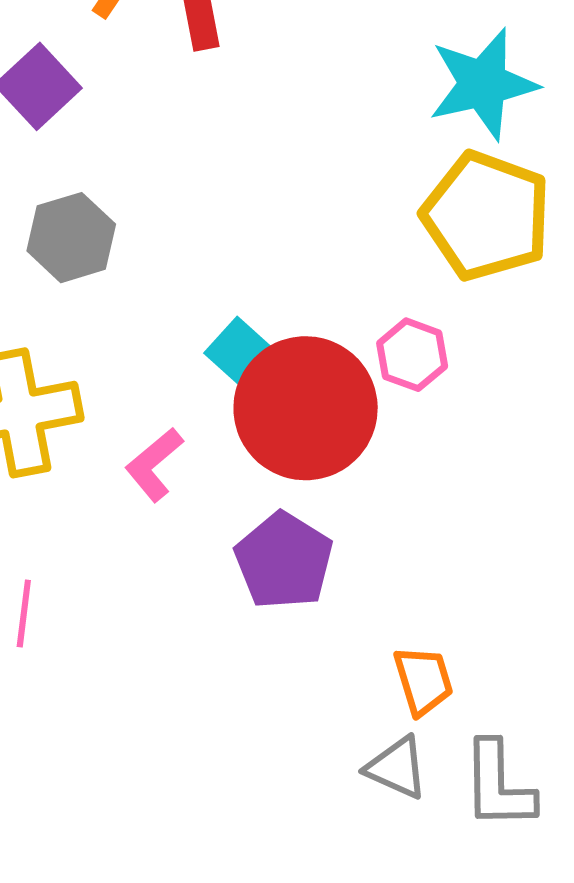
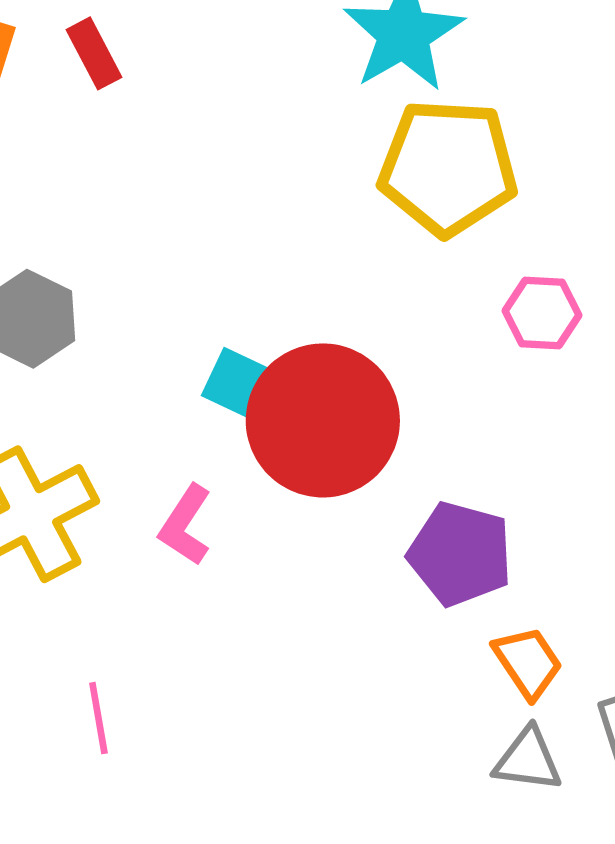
pink hexagon: (412, 355) -> (542, 313), moved
purple pentagon: (284, 561) -> (460, 554), moved

